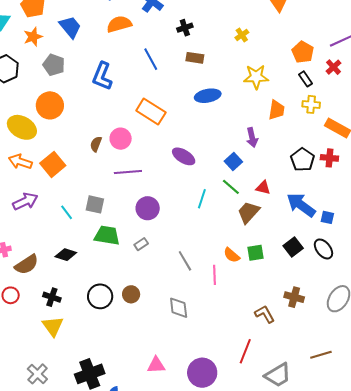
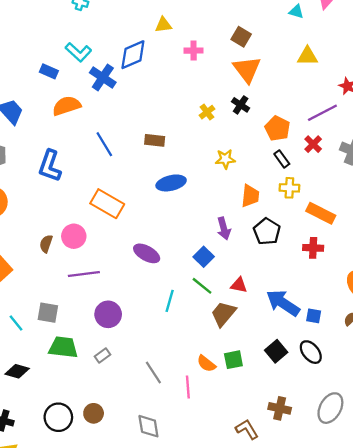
black cross: (185, 28) -> (241, 105), moved, turned -35
yellow star: (256, 77) -> (225, 159), size x0.7
black pentagon: (303, 160) -> (267, 231), moved

